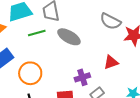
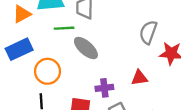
gray semicircle: (110, 21) -> (148, 32), turned 70
gray ellipse: (69, 37) -> (86, 48), moved

